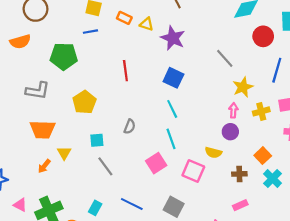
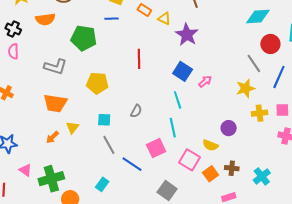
gray line: (225, 58) -> (254, 63), moved
yellow pentagon: (84, 102) -> (97, 83), turned 30
pink arrow: (233, 110) -> (205, 81), moved, turned 40
orange square: (263, 156) -> (211, 174), moved
blue line: (132, 204) -> (132, 164), moved
cyan rectangle: (95, 208) -> (102, 184), moved

